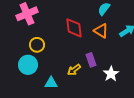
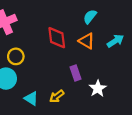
yellow arrow: (74, 70) -> (57, 96), moved
cyan triangle: (51, 83) -> (31, 98), turned 32

